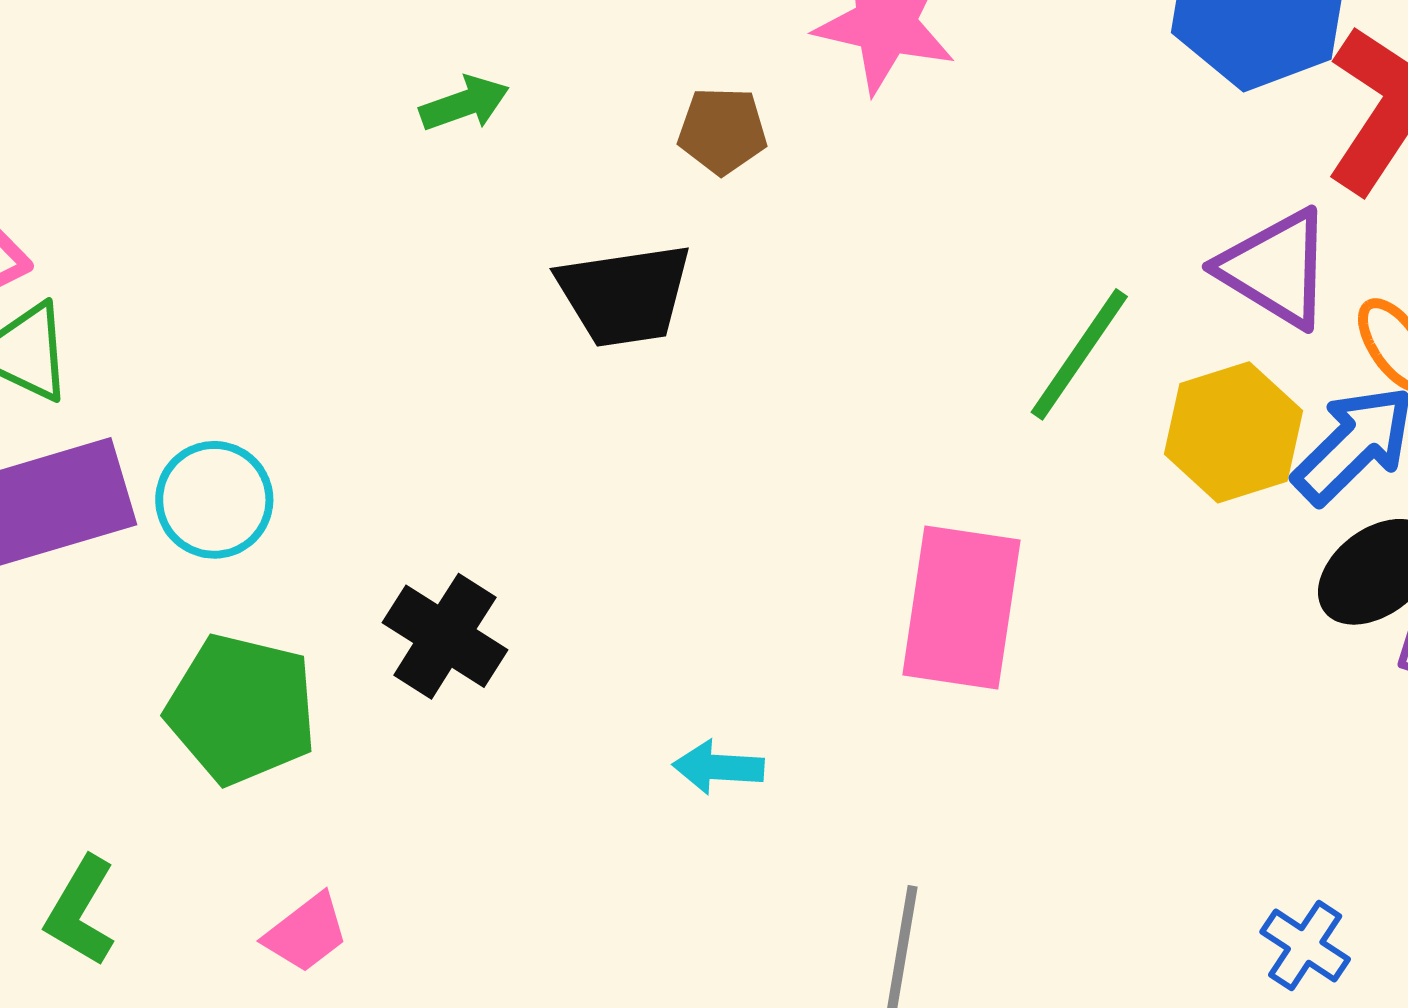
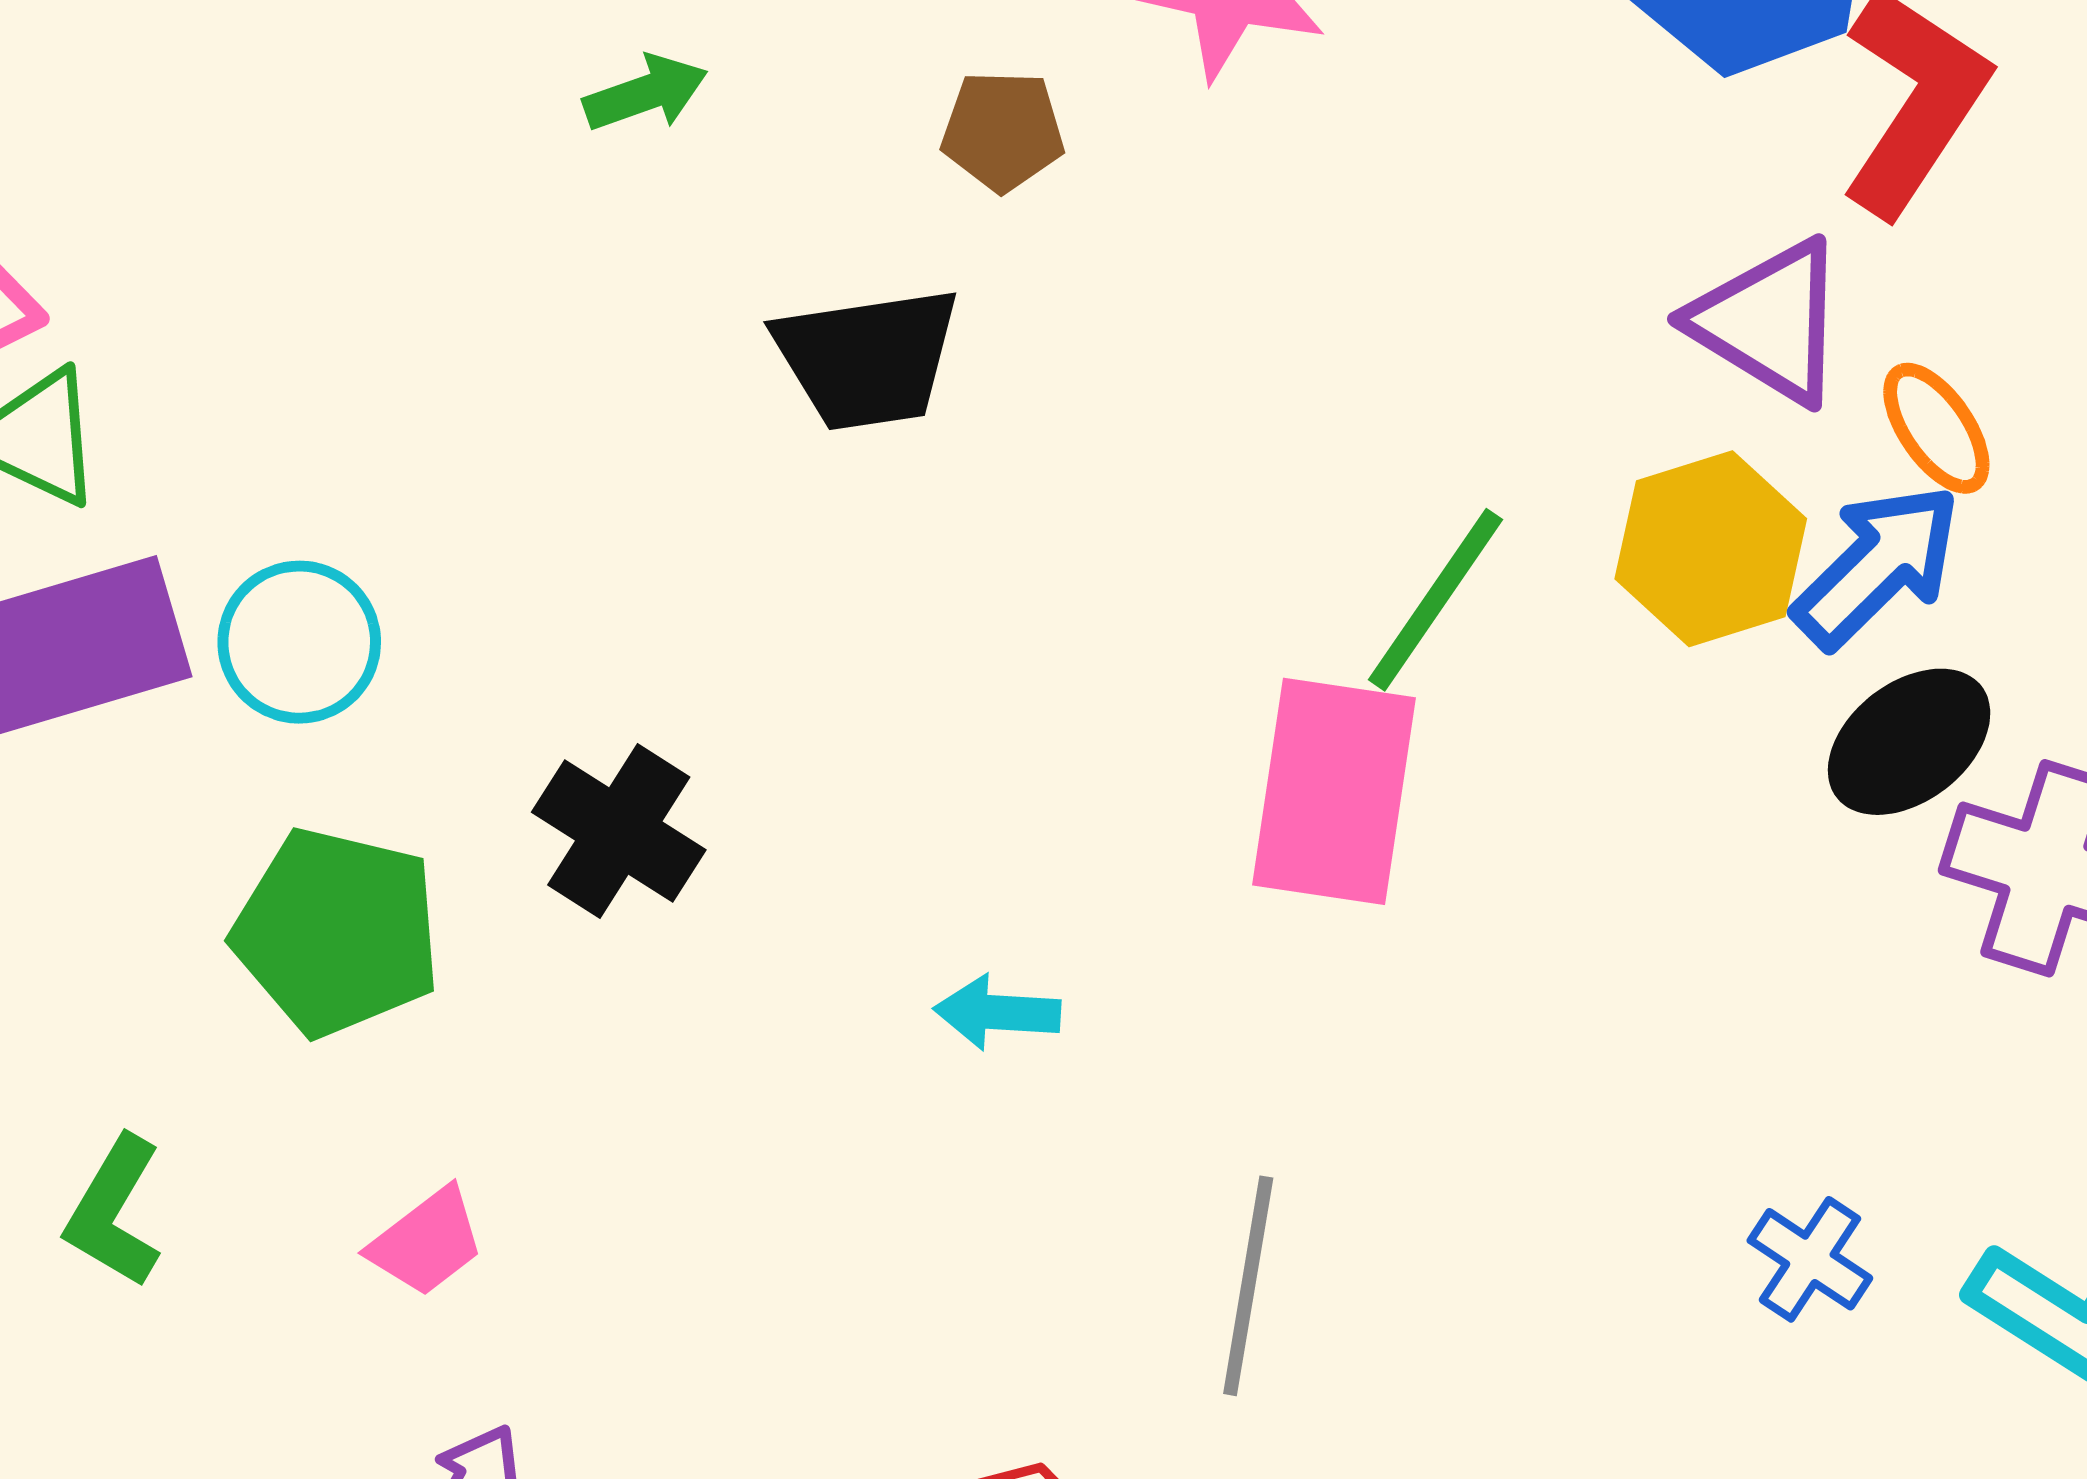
green line: (1079, 354) -> (1436, 600), moved

